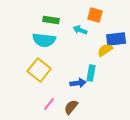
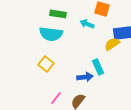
yellow square: (39, 70) -> (46, 64), size x0.7
cyan rectangle: (91, 73) -> (98, 67), turned -35

